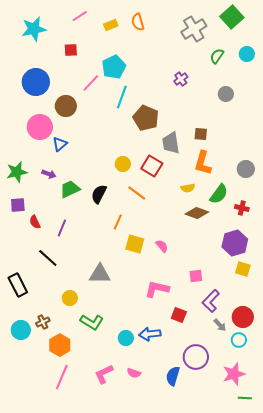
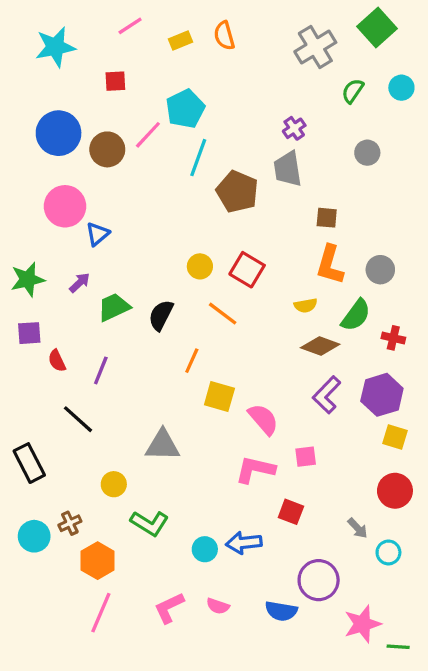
brown circle: (66, 106) -> (107, 149), moved
gray trapezoid: (171, 143) -> (288, 169), moved
gray circle: (246, 169) -> (380, 270), moved
purple arrow: (49, 174) -> (80, 283), turned -64
pink semicircle: (162, 246) -> (263, 419), moved, size x1.5
pink square: (196, 276) -> (306, 457), moved
purple L-shape: (211, 301) -> (327, 395), moved
red circle: (243, 317) -> (395, 491), moved
pink star: (234, 374) -> (362, 624), moved
blue semicircle: (173, 376) -> (281, 611), turned -96

